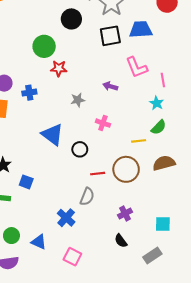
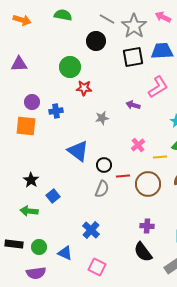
pink L-shape: (137, 67) -> (158, 87), turned -100
pink cross: (103, 123) -> (138, 145), moved, turned 32
red line: (98, 174) -> (123, 176), moved
blue square: (26, 182) -> (53, 196), turned 32
gray semicircle: (87, 197) -> (102, 189), moved
purple cross: (125, 213) -> (147, 226), turned 32
black semicircle: (121, 241) -> (143, 252), size x1.5

